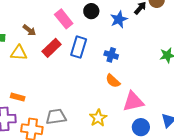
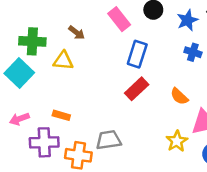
red rectangle: (52, 48) -> (137, 89), moved
blue cross: (111, 55) -> (193, 52), moved
yellow star: (98, 118) -> (177, 141), moved

